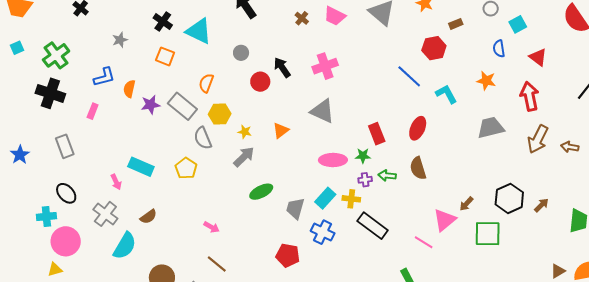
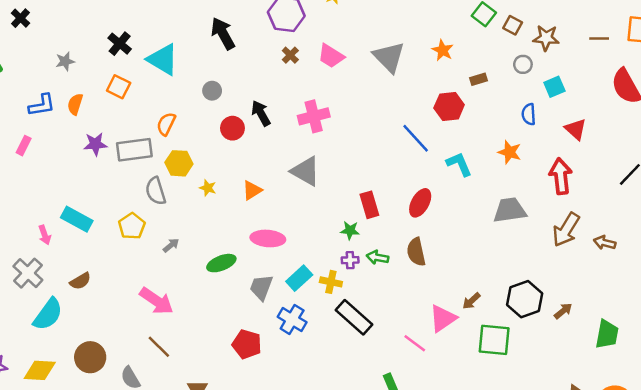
orange semicircle: (129, 89) -> (75, 104), moved
gray rectangle: (182, 106) -> (134, 150), turned -52
gray arrow: (244, 157) -> (171, 245), moved, size x0.6
pink ellipse: (333, 160) -> (268, 238), moved
pink arrow: (212, 227) -> (157, 301), size x1.8

